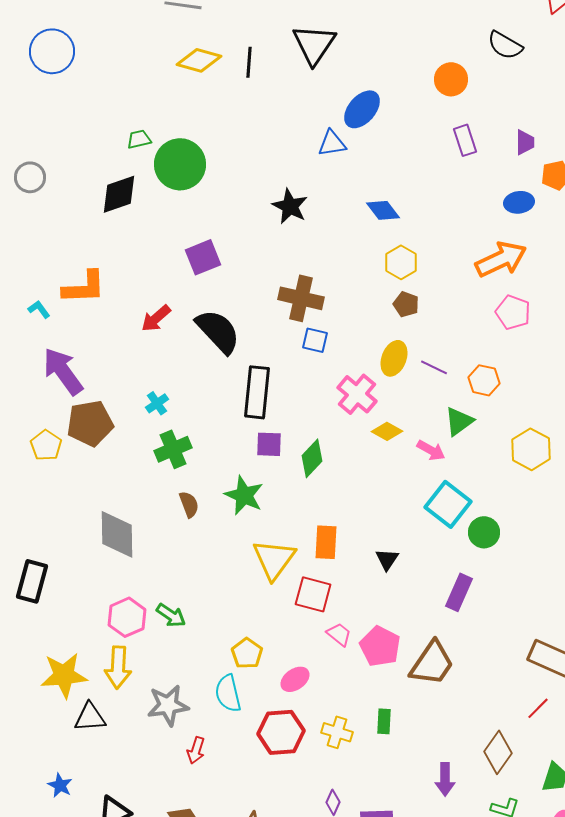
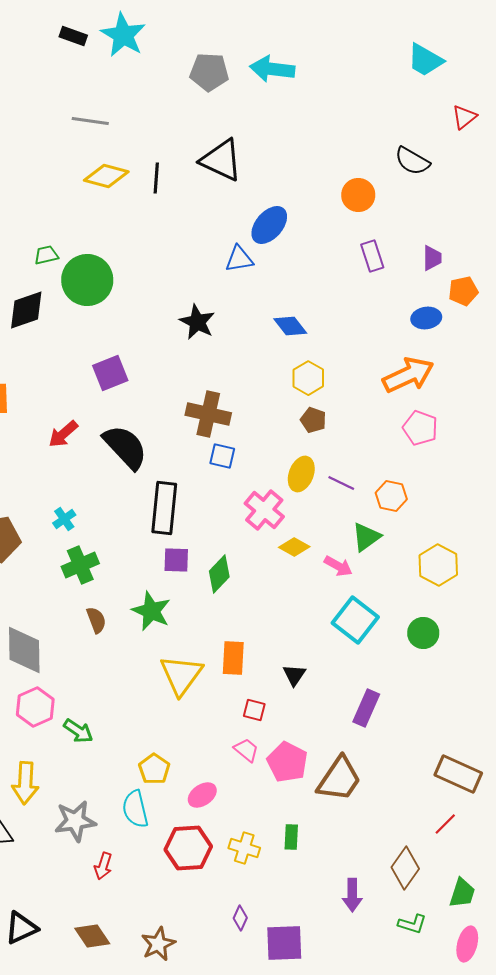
black triangle: (314, 44) -> (221, 160), turned -39
green circle: (484, 532) -> (423, 633), moved
red square: (313, 594) -> (254, 710), moved, size x0.6
pink hexagon: (127, 617) -> (35, 707), moved

